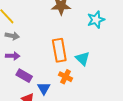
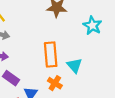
cyan star: (96, 20) -> (92, 26), turned -30

